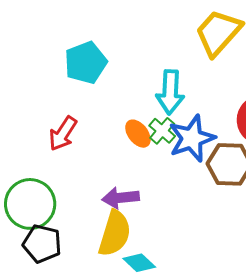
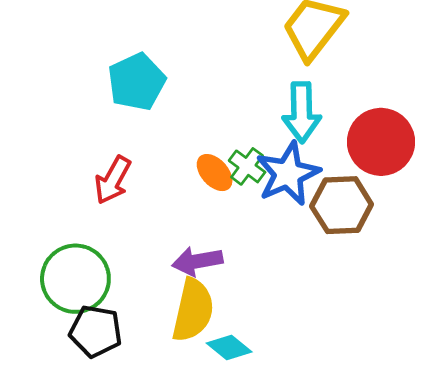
cyan arrow: (170, 92) -> (302, 112), moved

